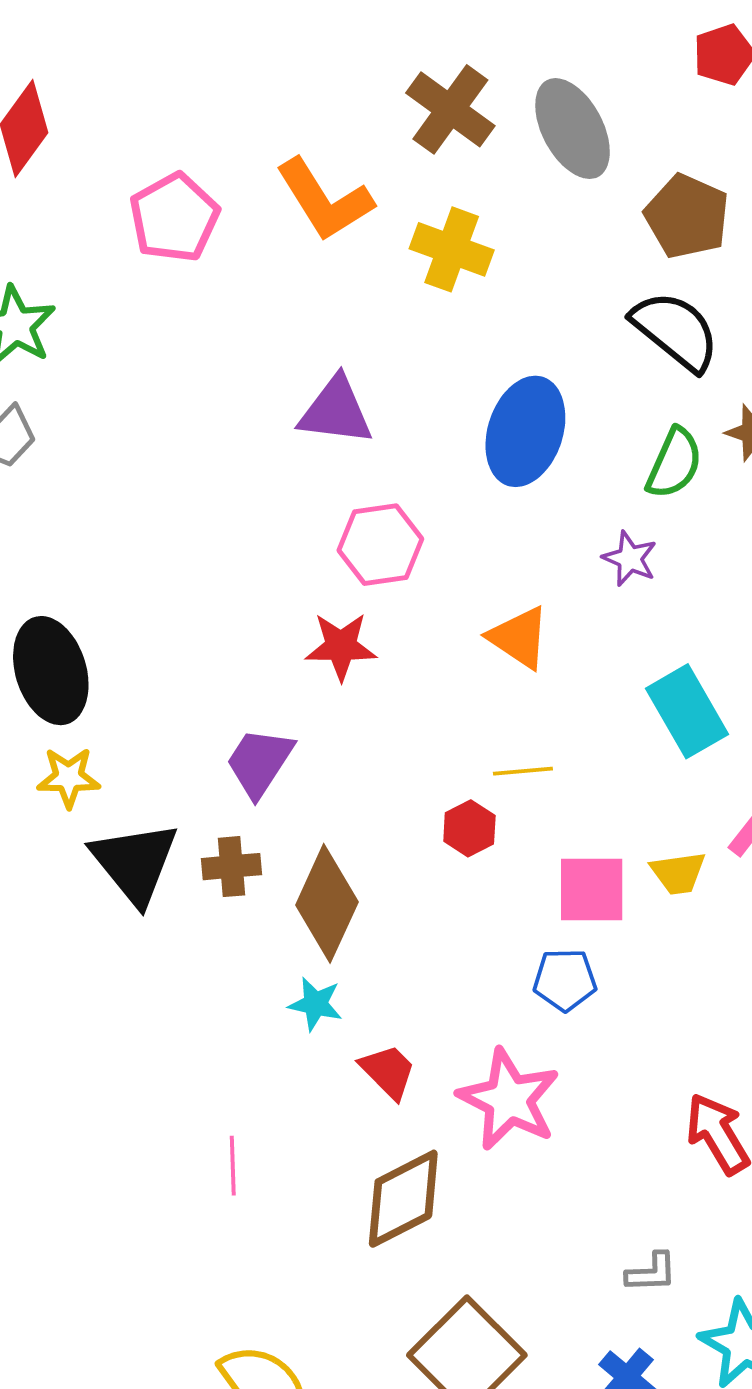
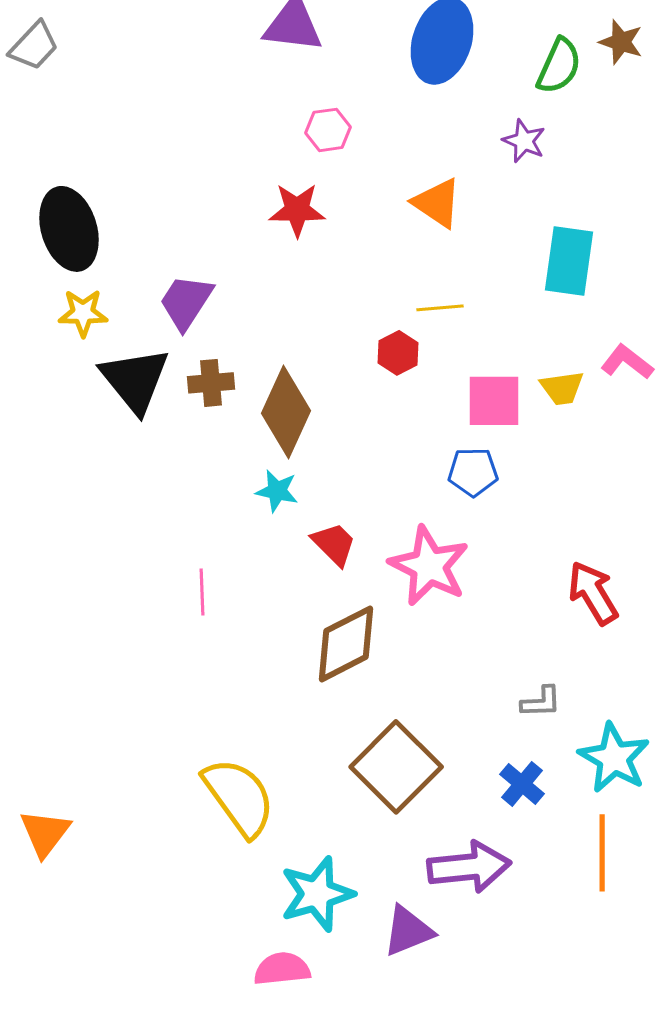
pink hexagon: (380, 545) -> (328, 130), size x0.7
cyan rectangle: (687, 711) -> (569, 261), turned 38
purple trapezoid: (259, 762) -> (186, 302), moved
pink line: (233, 1166) -> (202, 592), moved

